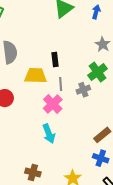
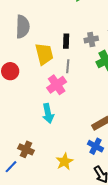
yellow trapezoid: (36, 76) -> (44, 54), turned 65
gray cross: (83, 90) -> (91, 39), moved

